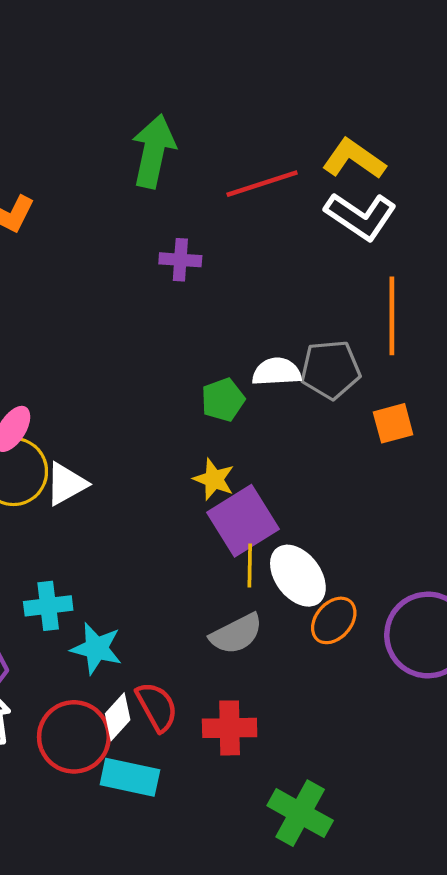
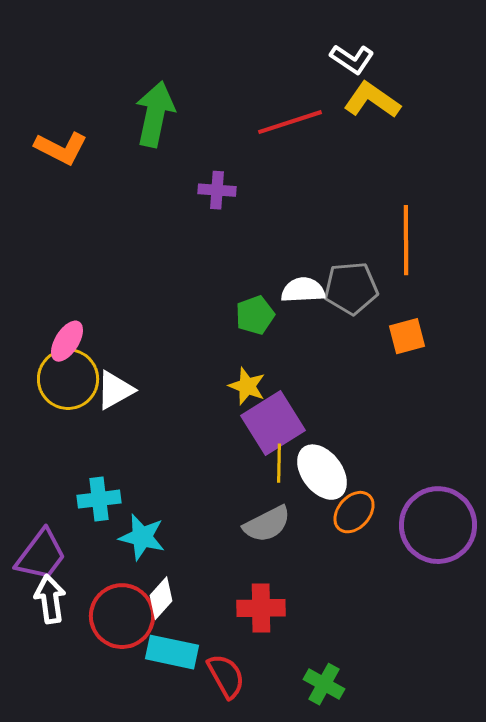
green arrow: (153, 151) -> (155, 114), moved
white L-shape: (361, 216) -> (352, 59), moved, size x0.7
red semicircle: (157, 707) -> (226, 676), moved
green cross: (300, 813) -> (324, 684), size x0.7

